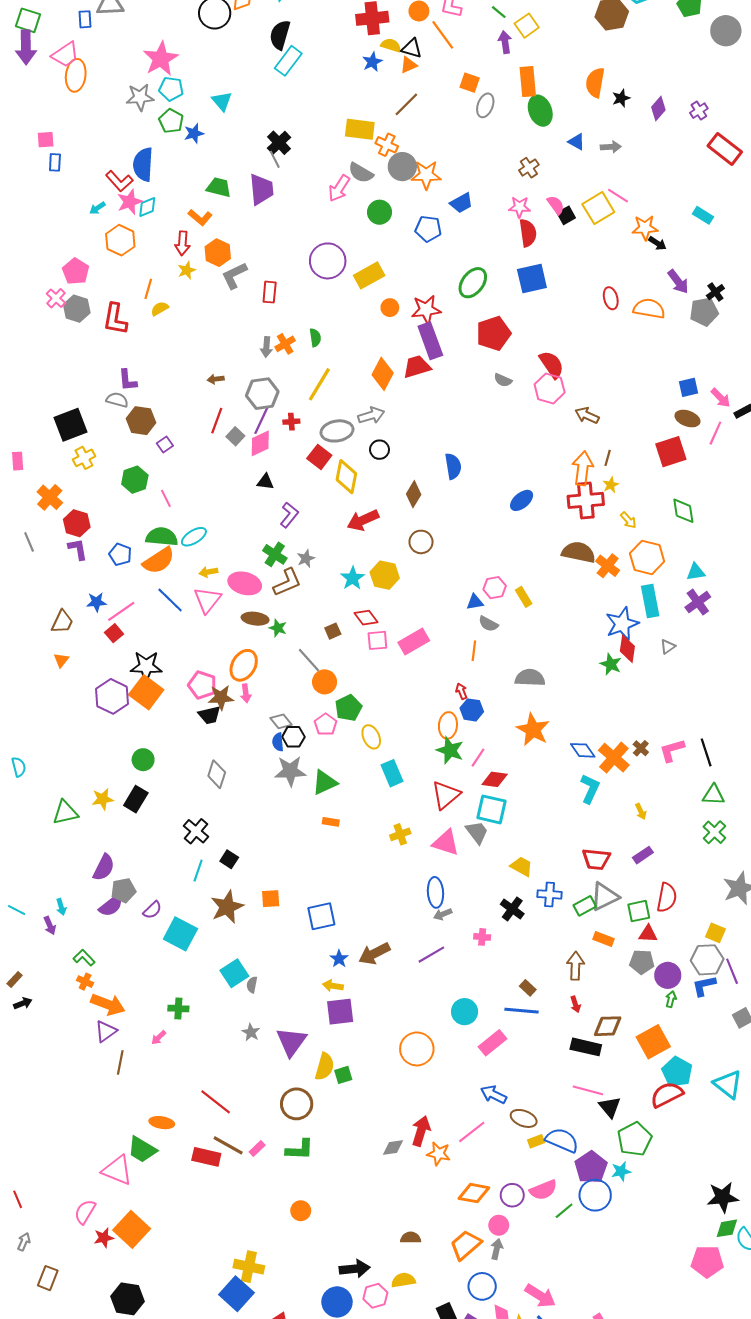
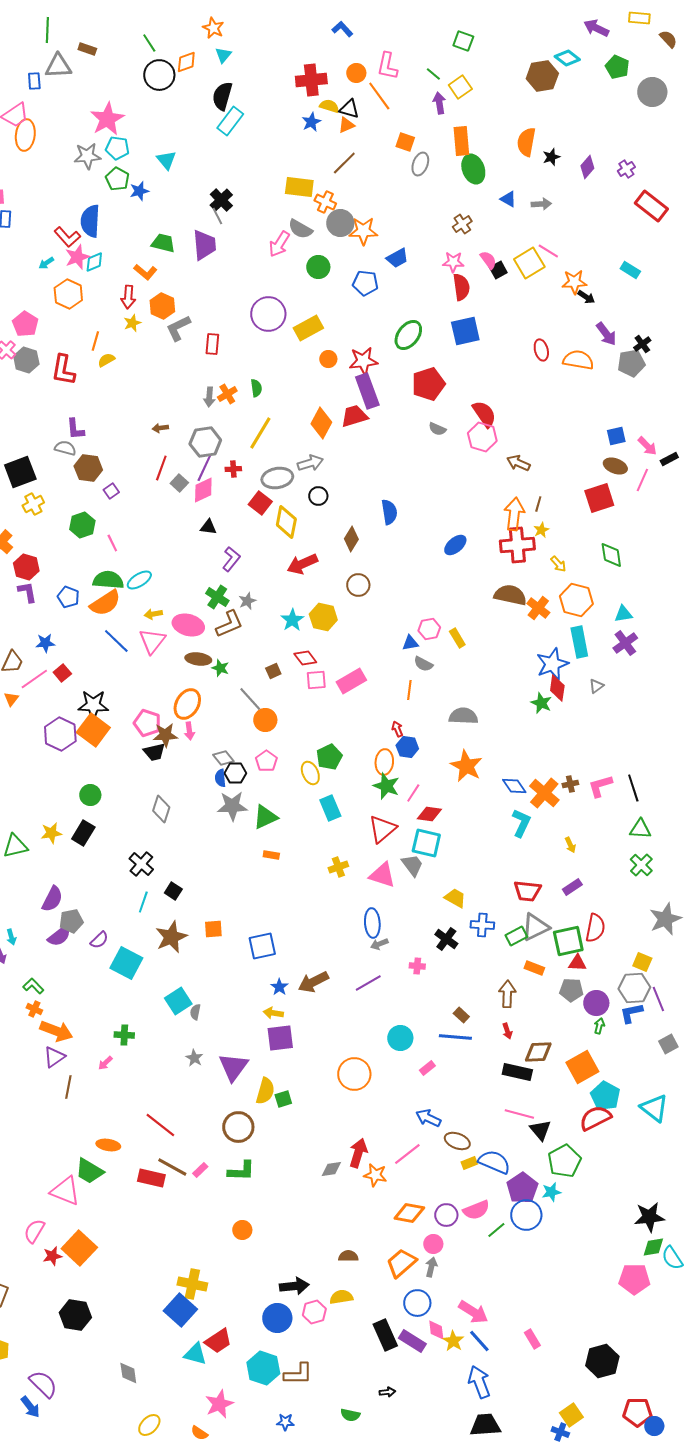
pink line: (121, 611) -> (34, 679), moved
green pentagon: (348, 708) -> (329, 757), moved
brown cross: (641, 748) -> (570, 784), turned 35
green square: (639, 911) -> (568, 941), size x1.4
pink rectangle: (493, 1043) -> (427, 1068), size x0.6

